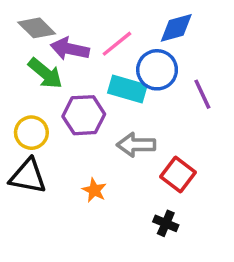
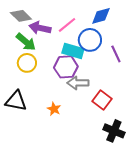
purple hexagon: (84, 115) -> (66, 67), moved
yellow circle: (31, 133) -> (27, 63), moved
black cross: (166, 223) -> (114, 131), moved, size x1.5

